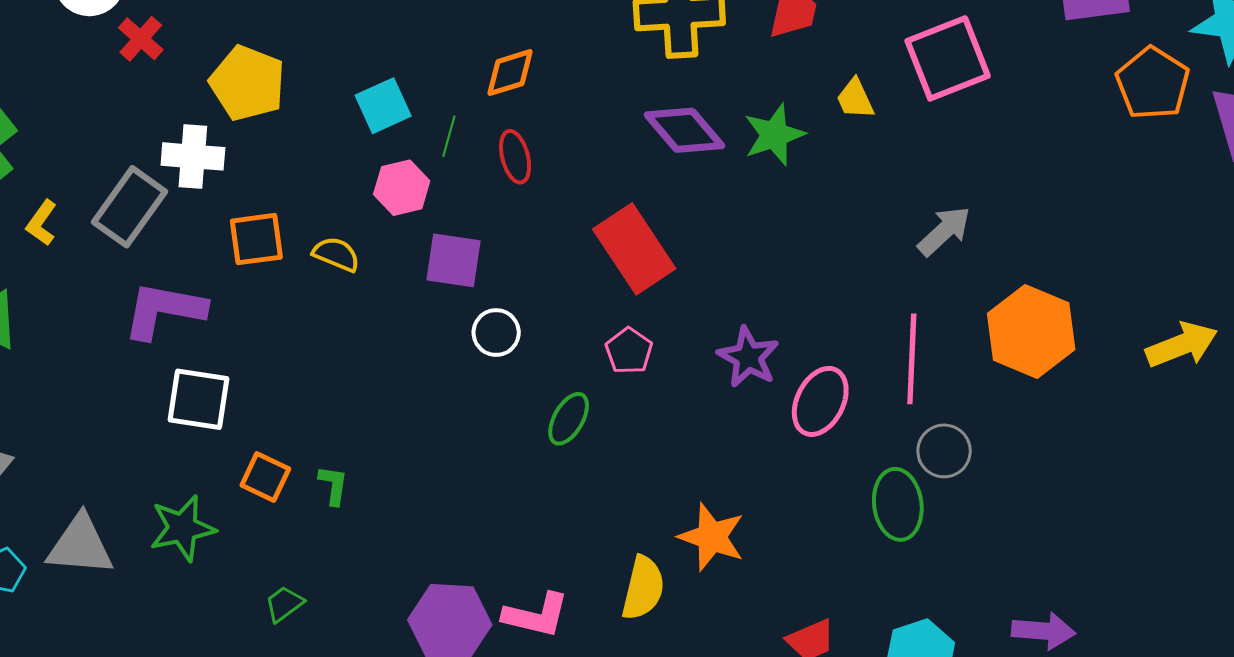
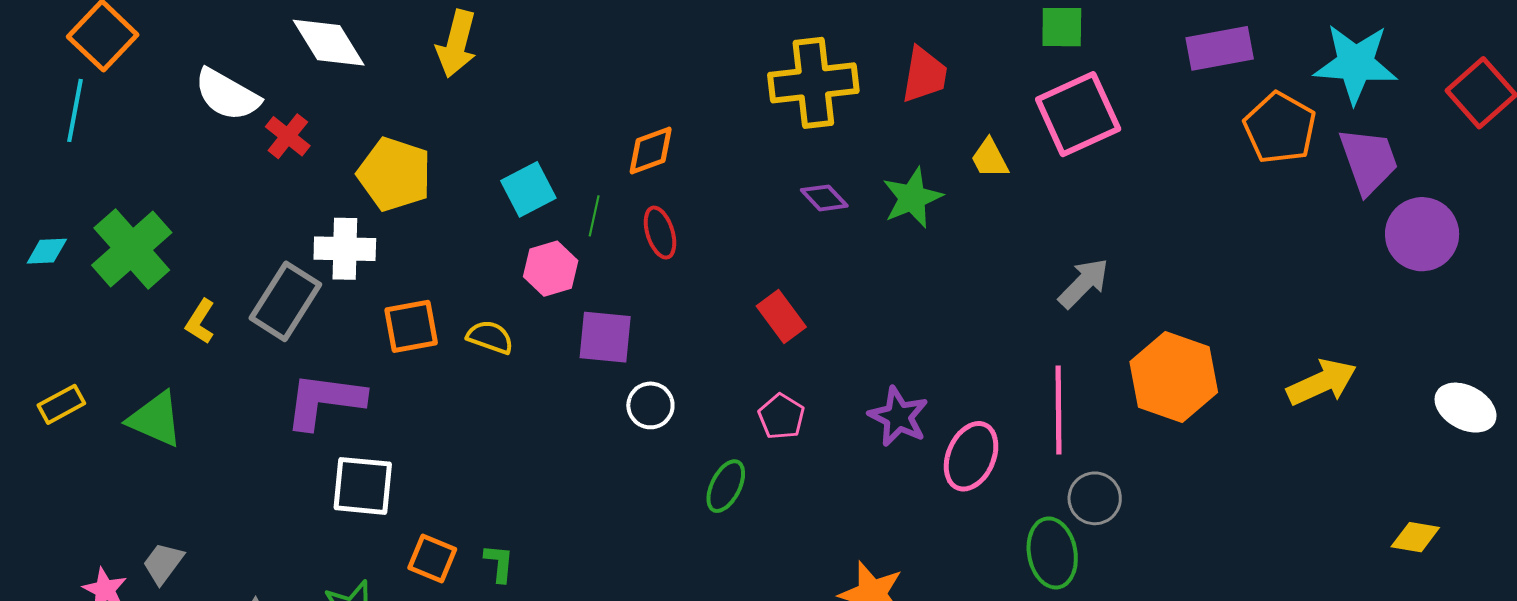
purple diamond: (684, 130) -> (824, 198), size x0.6
red rectangle: (634, 249) -> (781, 317), size x0.6

